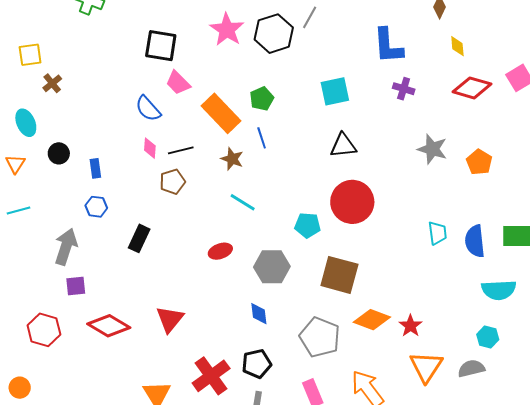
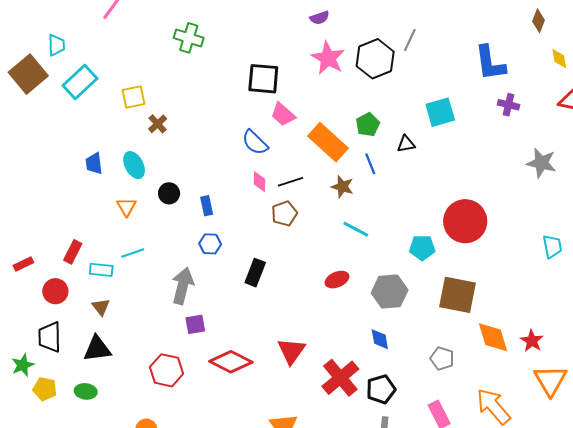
black triangle: (343, 146) -> (406, 144), moved, size x0.7
orange diamond: (372, 320) -> (493, 337), turned 57
gray pentagon: (320, 337) -> (442, 358), size x0.6
red cross: (211, 376) -> (340, 378), moved

